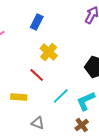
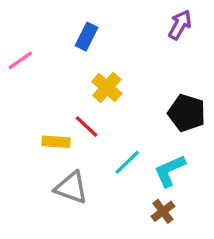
yellow rectangle: (19, 97) -> (56, 142), moved
gray triangle: (38, 123) -> (71, 188), moved, size x1.5

